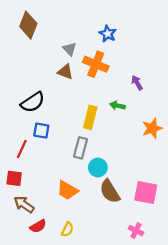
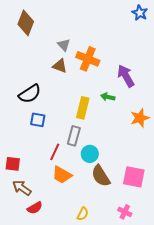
blue star: (108, 34) -> (140, 13), moved
purple arrow: (137, 83) -> (126, 76), size x1.6
red line: (22, 149) -> (55, 152), moved
yellow semicircle: (67, 229) -> (83, 214), moved

